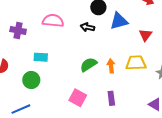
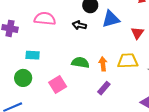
green semicircle: (89, 65) -> (80, 63), turned 42
pink square: (78, 98) -> (58, 84), moved, turned 30
purple rectangle: (111, 98) -> (104, 88), moved, turned 48

